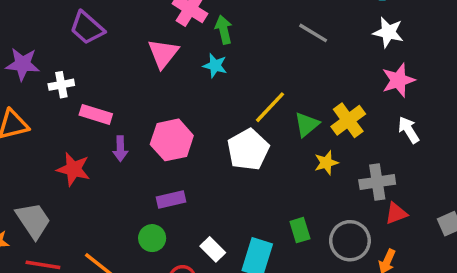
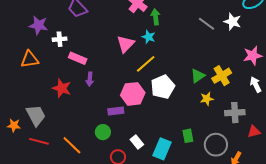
white star: (388, 32) -> (232, 22), moved
pink triangle: (163, 53) -> (126, 44), moved
yellow line: (270, 107) -> (146, 64), moved
pink hexagon: (172, 140) -> (133, 94), moved
red triangle: (396, 213) -> (254, 132), moved

